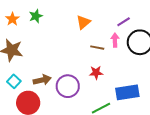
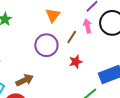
brown line: (97, 48) -> (72, 37), turned -56
purple circle: (68, 86) -> (46, 45), moved

